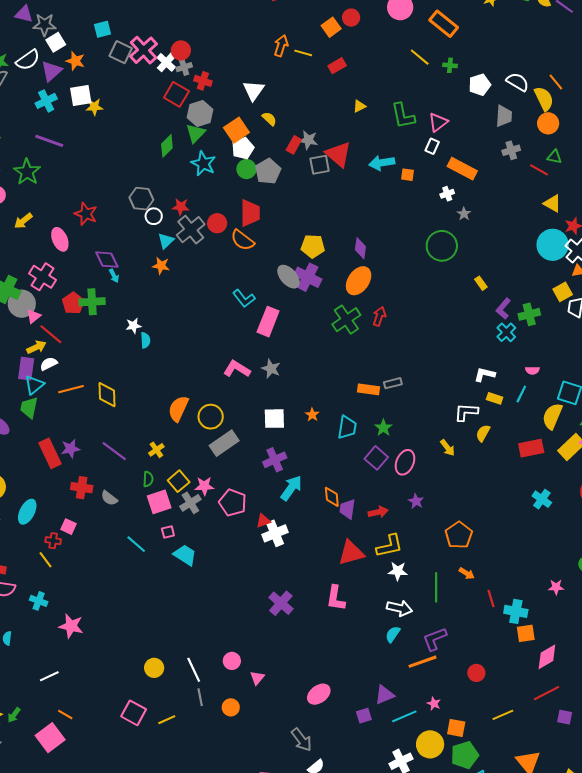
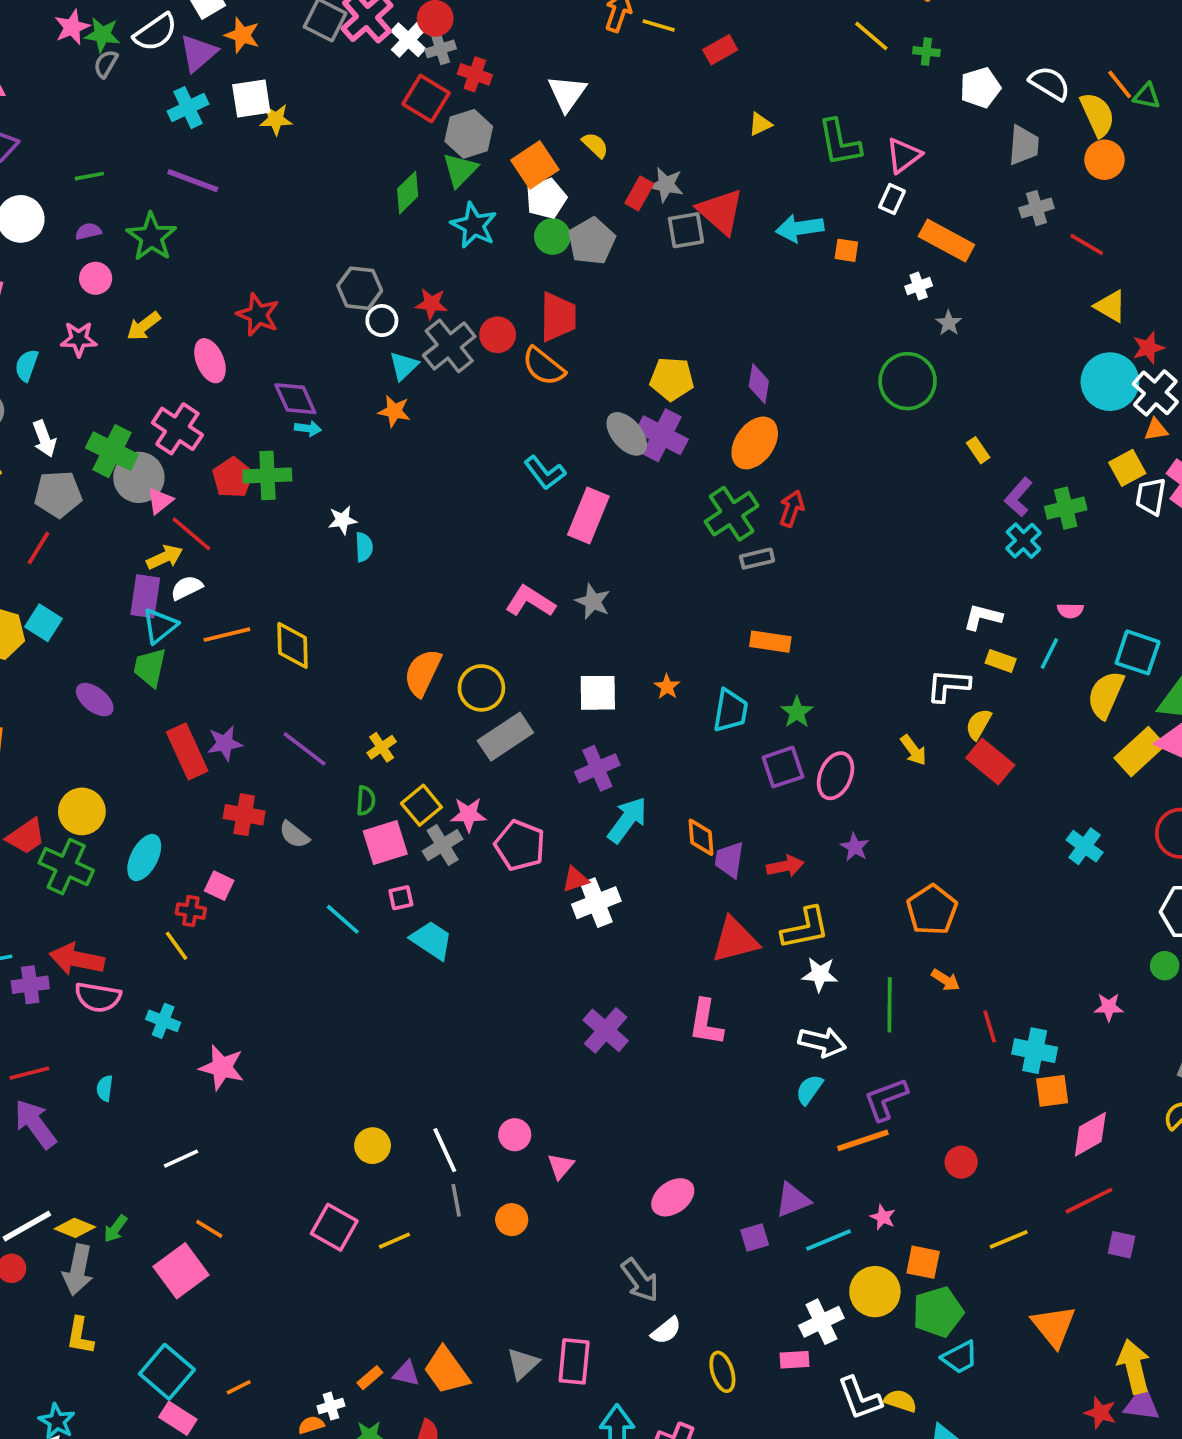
green triangle: (554, 157) -> (1147, 96), moved
cyan arrow: (114, 276) -> (308, 428), turned -56
gray rectangle: (393, 383) -> (757, 559), moved
red rectangle: (531, 448) -> (990, 761), moved, turned 50
purple square: (376, 458) -> (783, 767), turned 30

